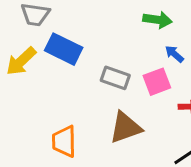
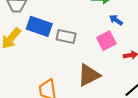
gray rectangle: (115, 78) -> (66, 37), moved

